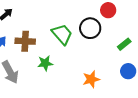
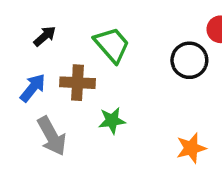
green trapezoid: (62, 34) -> (112, 45), moved

